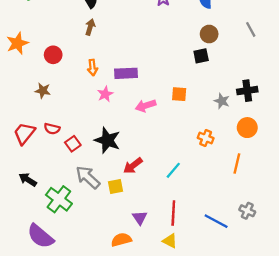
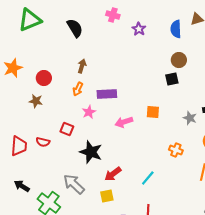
brown arrow: (90, 27) -> (82, 66), moved
orange arrow: (92, 68) -> (78, 89), turned 32
brown star: (43, 91) -> (36, 101), moved
red trapezoid: (24, 133) -> (19, 146), turned 145
red square: (73, 144) -> (67, 129), moved, turned -32
yellow square: (116, 187) -> (107, 196), moved

